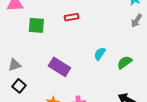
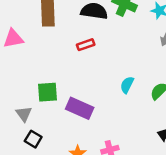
green square: (36, 25) -> (48, 92), moved
gray triangle: (14, 65) -> (24, 114), turned -40

